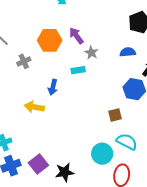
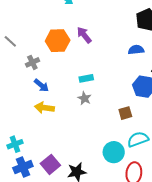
gray star: (91, 53) -> (84, 98), moved
cyan rectangle: (78, 70) -> (86, 78), moved
blue arrow: (53, 87) -> (41, 85), moved, turned -63
cyan semicircle: (127, 142) -> (138, 139), turned -45

